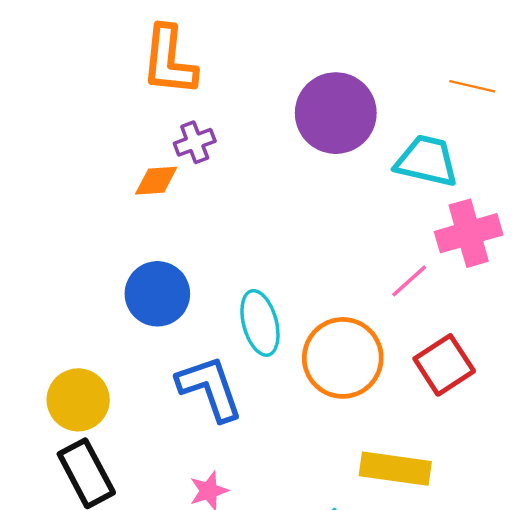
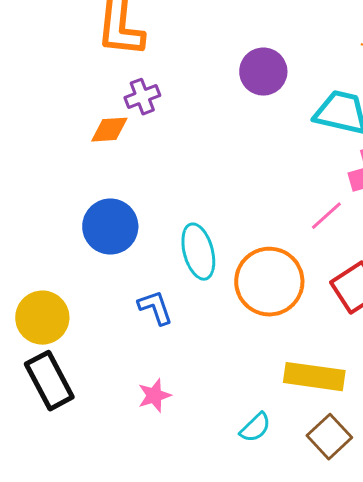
purple circle: (336, 113) -> (263, 72), size x0.7
blue L-shape: (210, 388) -> (155, 308), size x0.6

